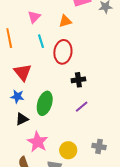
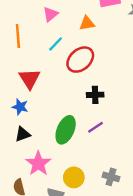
cyan line: (41, 41) -> (56, 44), turned 56
red ellipse: (63, 52) -> (80, 60), turned 35
green ellipse: (45, 103) -> (66, 130), moved

